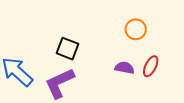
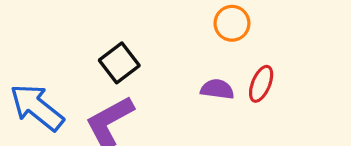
black square: (68, 49) -> (119, 63), turned 35

